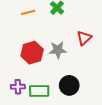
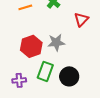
red triangle: (84, 38) -> (81, 19), moved
green rectangle: (39, 91) -> (45, 71), moved, turned -66

